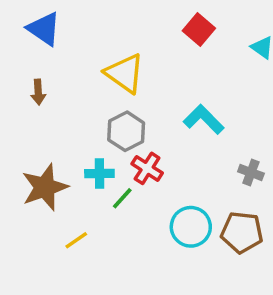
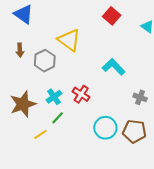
gray hexagon: (126, 131) -> (45, 61), moved
cyan cross: (99, 173) -> (54, 97), turned -35
green line: (122, 198) -> (58, 118), moved

